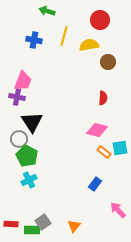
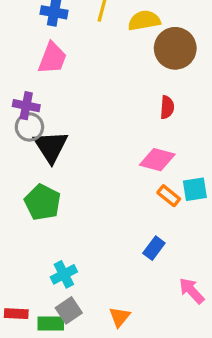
brown circle: (108, 62) -> (175, 48), size x1.6
pink trapezoid: (23, 81) -> (52, 58), moved
gray circle: (19, 139) -> (29, 127), moved
cyan cross: (29, 180) -> (64, 274), moved

